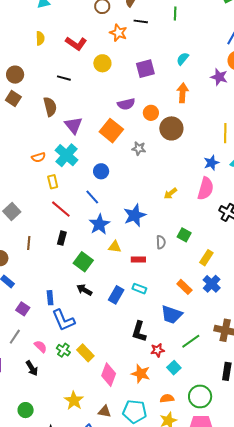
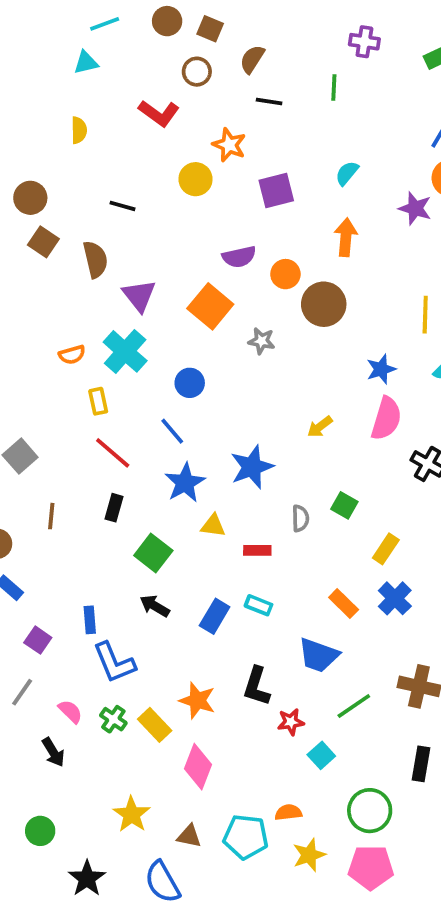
orange star: (118, 33) -> (229, 145), moved
red L-shape: (76, 43) -> (159, 113), moved
brown square: (13, 98) -> (43, 242), moved
blue star: (211, 163) -> (381, 369), moved
orange star: (141, 374) -> (197, 700), moved
orange semicircle: (167, 398) -> (288, 812), moved

